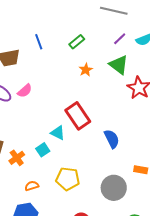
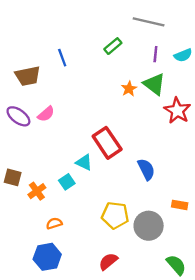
purple line: (120, 39) -> (155, 54), turned -40
green rectangle: (77, 42) -> (113, 46), moved
orange star: (86, 70) -> (129, 89), moved
yellow pentagon: (68, 179) -> (115, 215), moved

